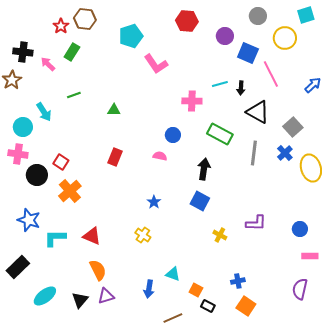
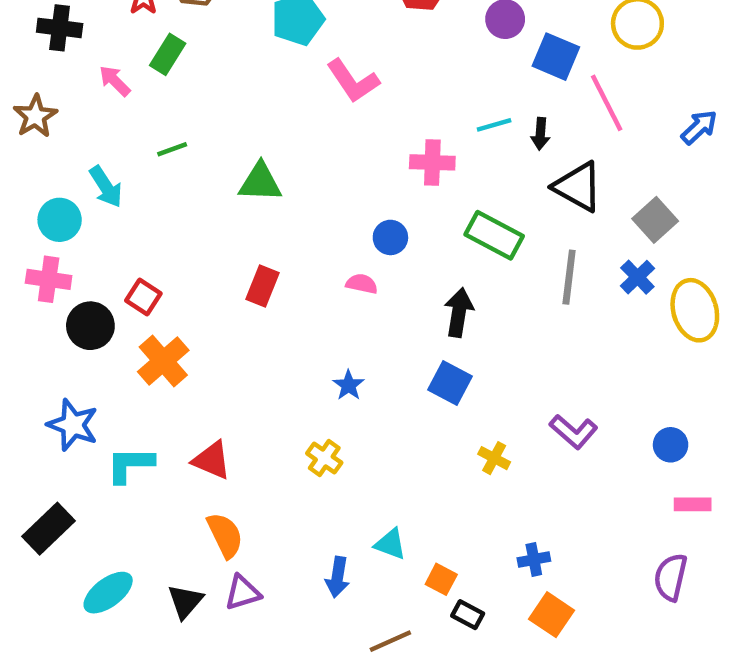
black cross: (23, 52) -> (60, 28), moved
green triangle: (114, 110) -> (260, 182), size x1.5
purple L-shape: (256, 223) -> (573, 432), turned 40

